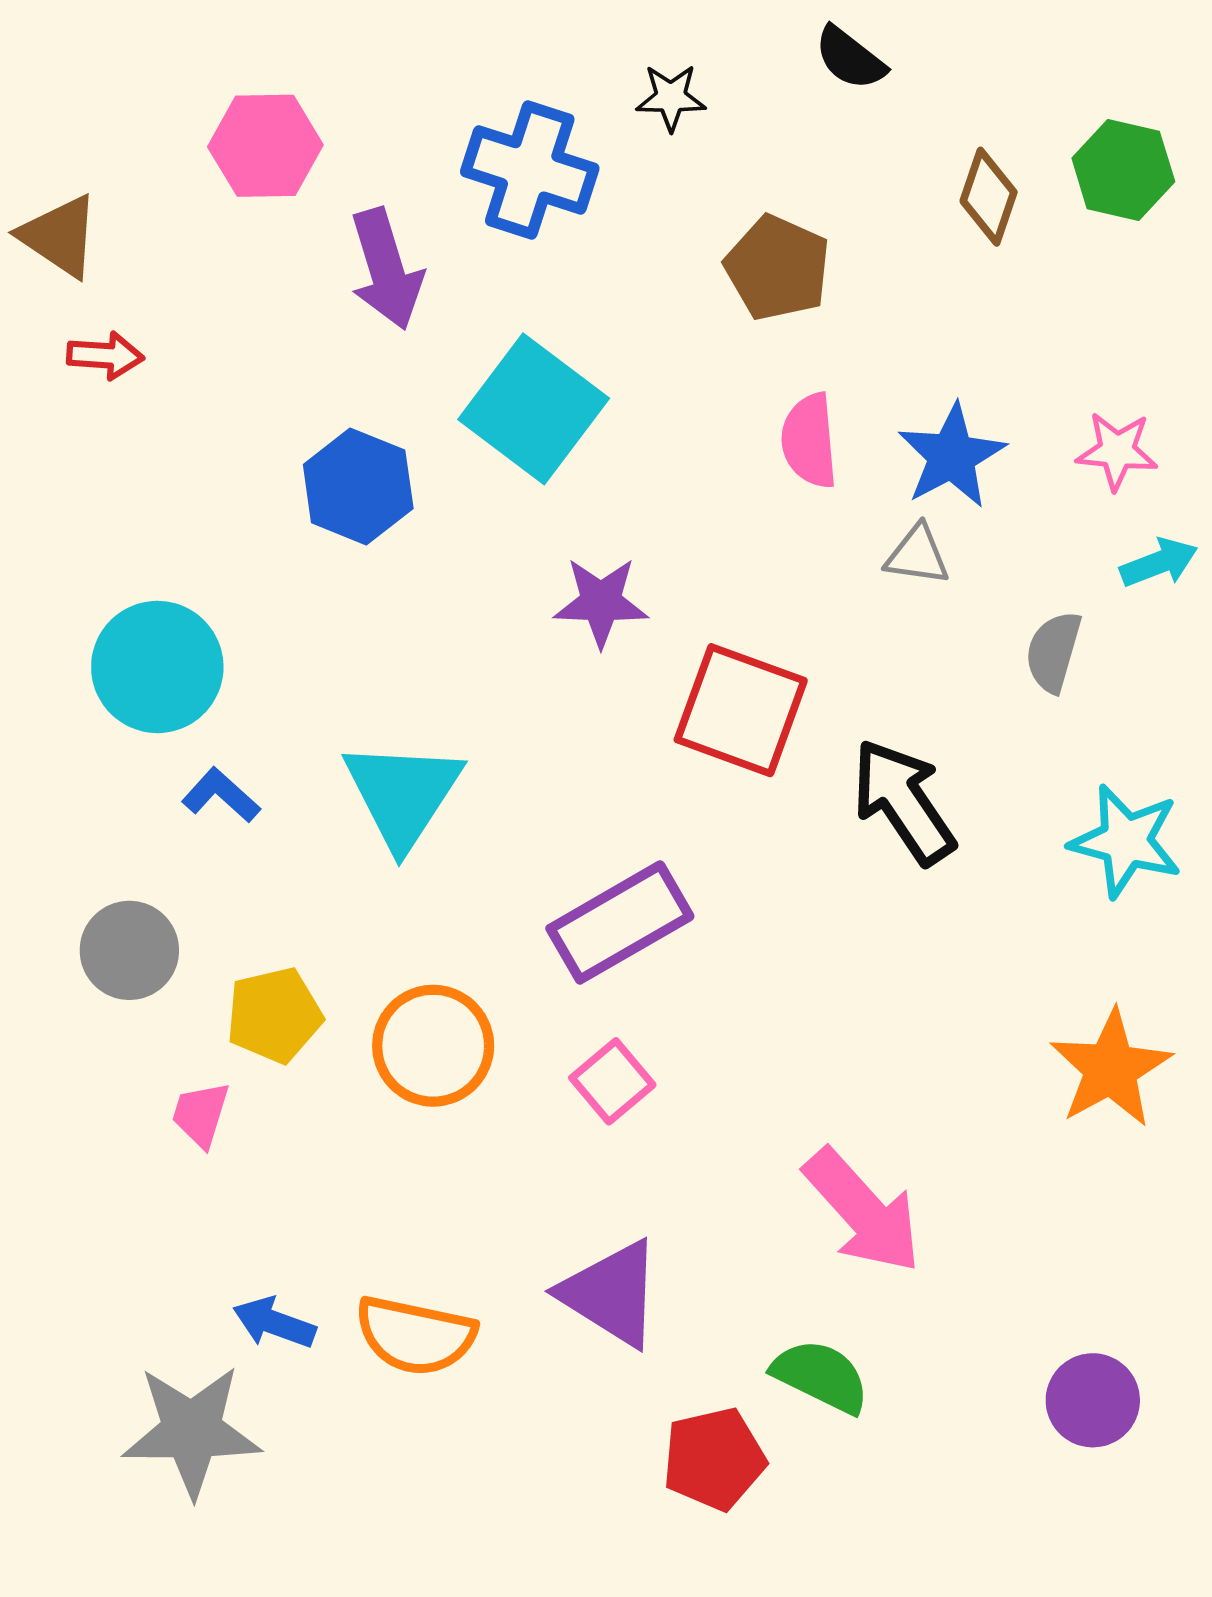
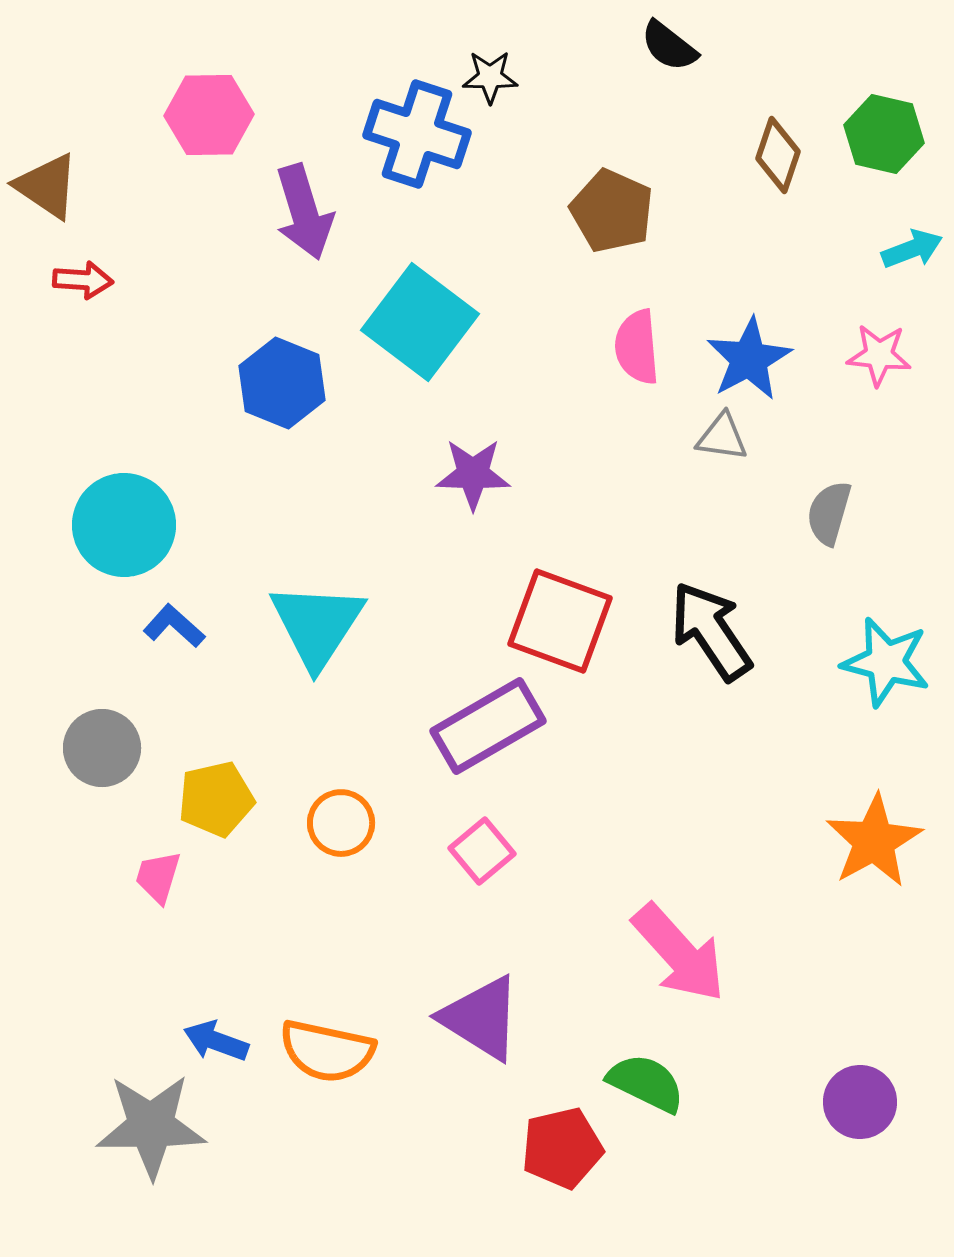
black star: (671, 98) -> (490, 77), moved
cyan arrow: (1159, 563) -> (912, 249), moved
red square: (741, 710) -> (560, 621), moved
orange circle: (433, 1046) -> (341, 823), size x0.7

